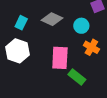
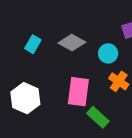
white hexagon: (18, 51) -> (25, 98), moved

